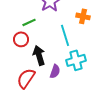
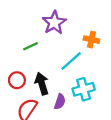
cyan line: (65, 35) -> (71, 61), turned 65
red circle: (21, 39) -> (17, 80), moved

